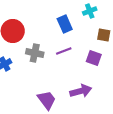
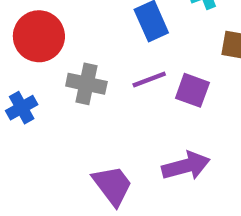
purple square: (94, 58) -> (192, 90), moved

